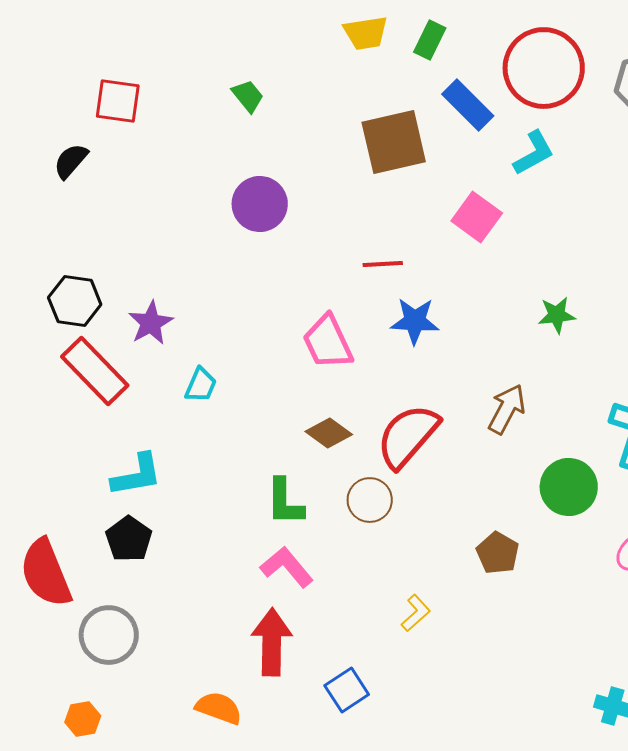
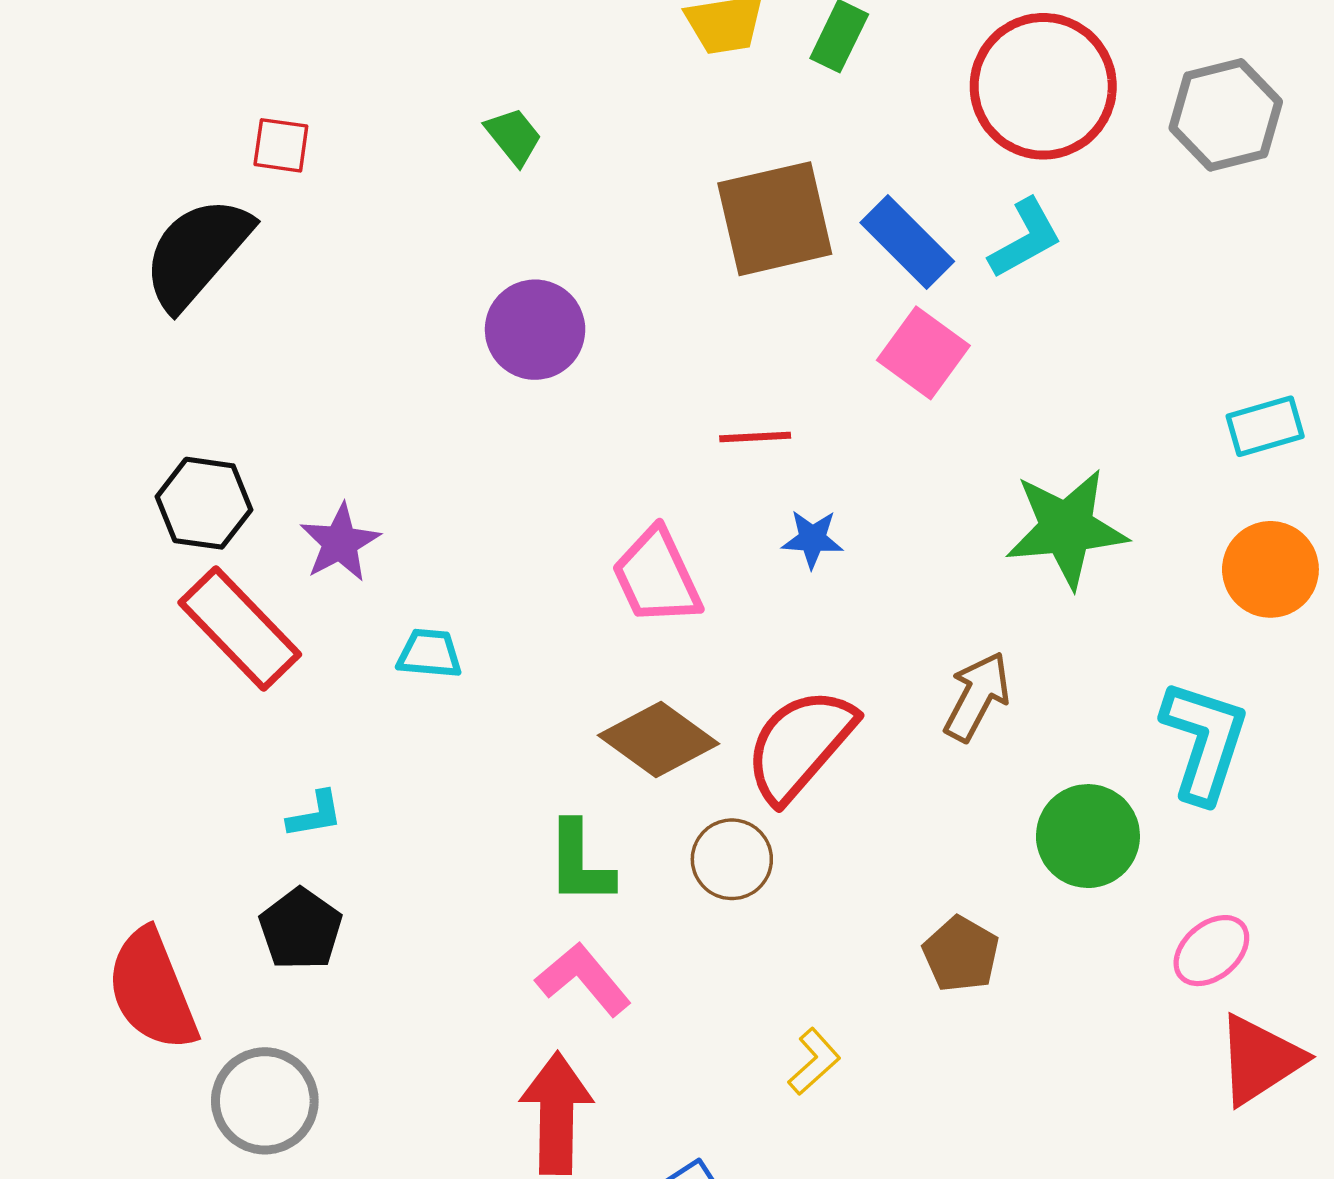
red square: (118, 101) -> (281, 145), size x0.7
blue rectangle: (468, 105) -> (907, 242), moved
black semicircle: (71, 161) -> (197, 253), size x1.8
green star: (557, 315) -> (1066, 528), size x1.8
blue star: (415, 321) -> (812, 539), size x0.7
cyan trapezoid: (201, 385) -> (429, 654), turned -108
brown diamond: (329, 433) -> (659, 739), size x1.4
cyan L-shape: (137, 475) -> (315, 815), size x0.6

